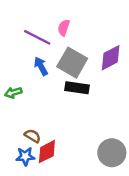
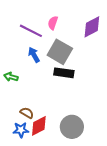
purple diamond: (111, 58) -> (92, 27), moved
green arrow: (13, 93) -> (11, 77), turned 32
gray circle: (112, 153) -> (72, 127), moved

